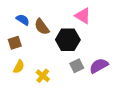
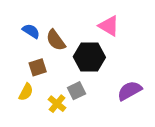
brown square: (15, 43) -> (38, 67), moved
gray square: (77, 66) -> (76, 91), moved

